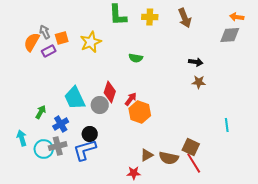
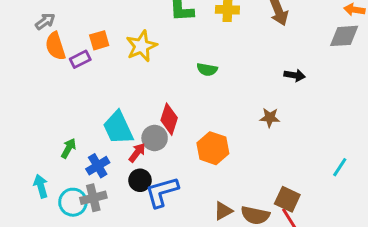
gray arrow: (45, 32) -> (45, 21), moved, turned 80
orange semicircle: (32, 42) -> (55, 46), turned -48
brown star: (199, 82) -> (270, 118), moved
red arrow: (131, 99) -> (137, 153), moved
cyan line: (227, 125) -> (340, 167), turned 40
blue L-shape: (85, 150) -> (162, 192), moved

